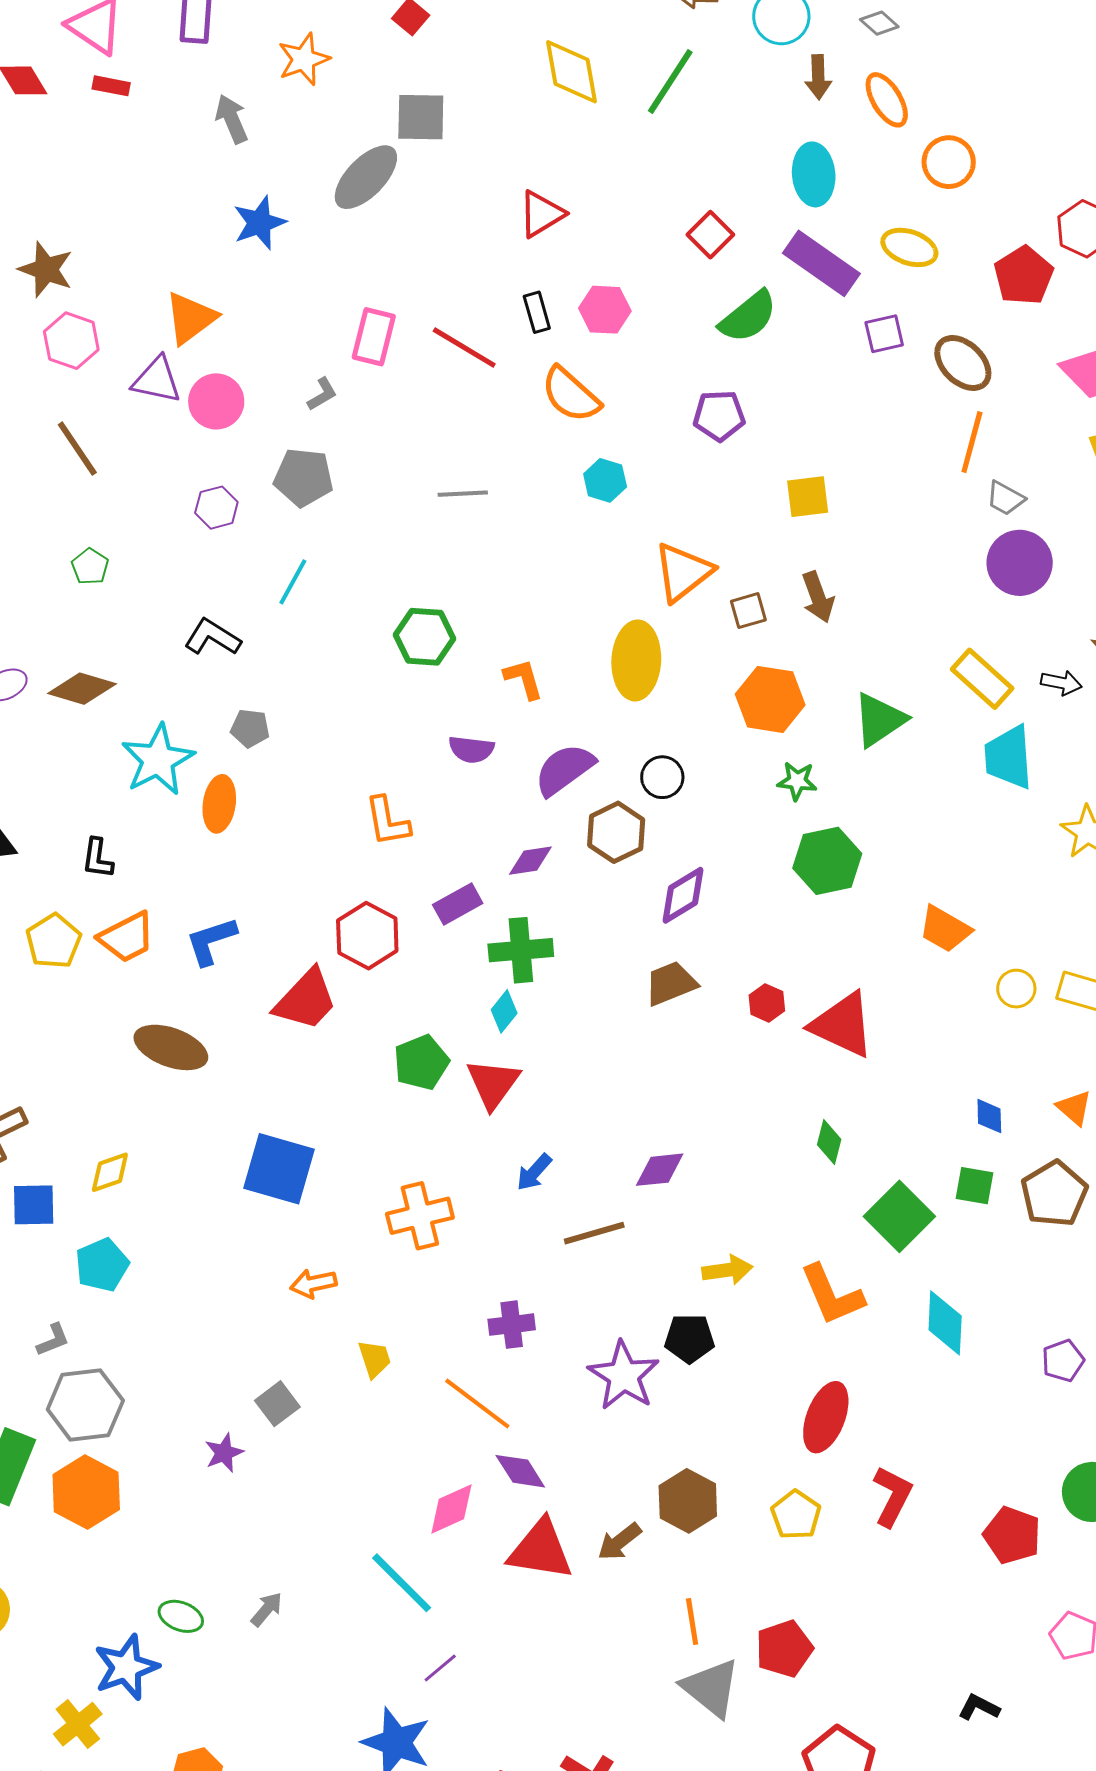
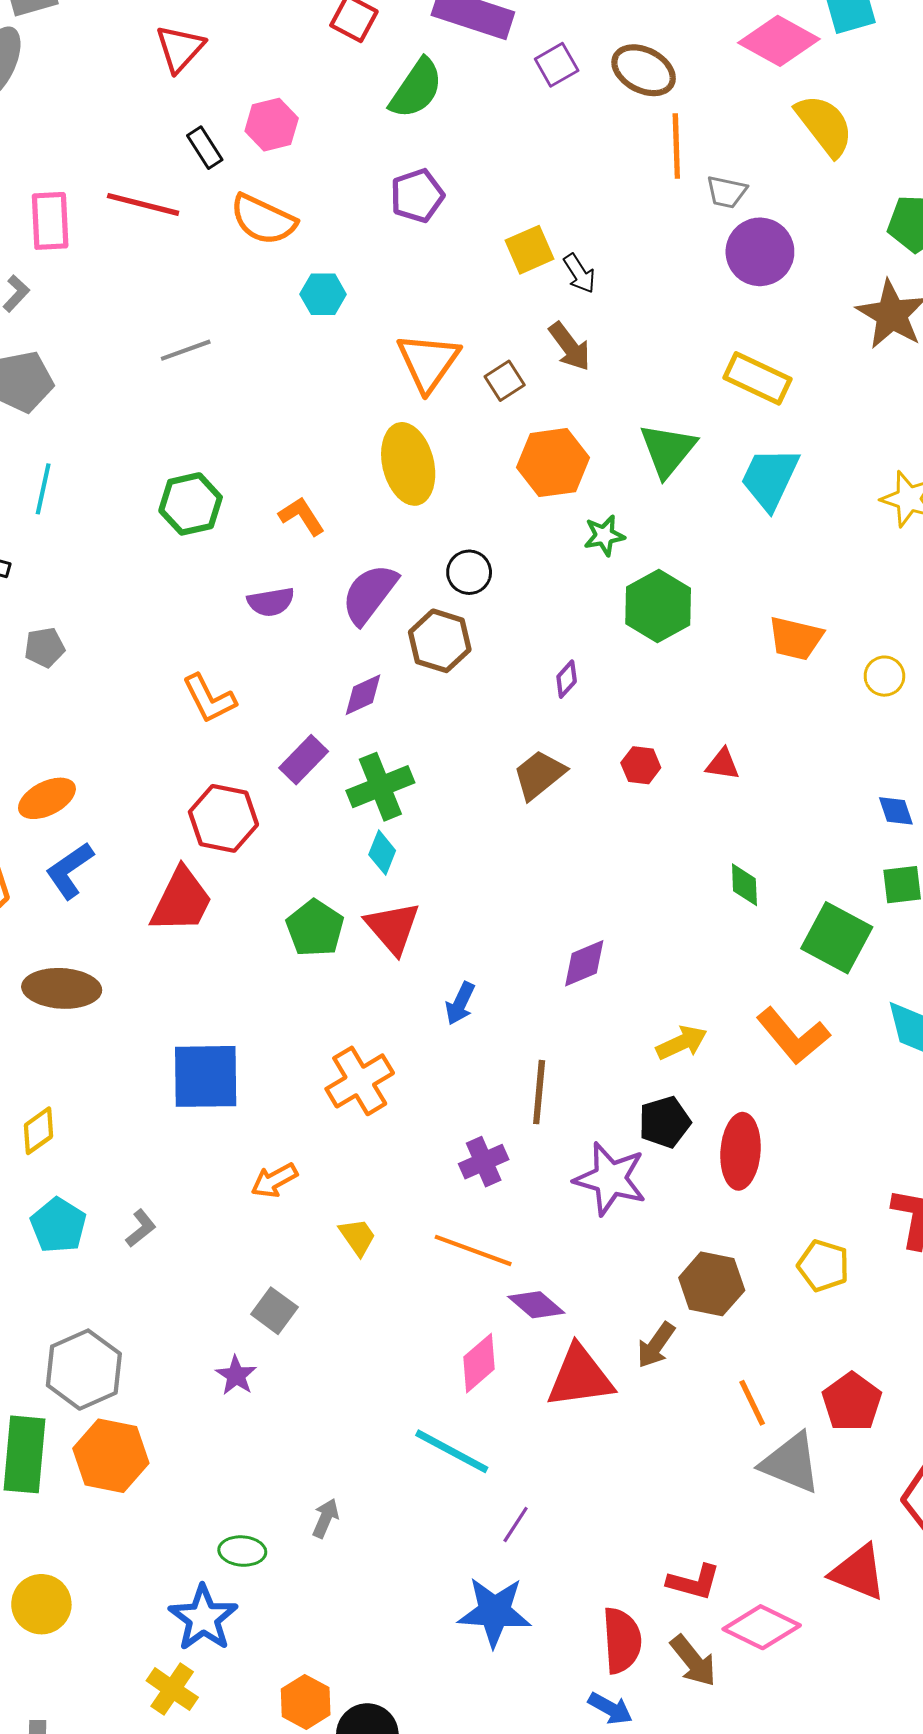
black arrow: (1061, 683) -> (579, 274), moved, turned 63
cyan trapezoid: (1008, 757) -> (770, 478), moved, turned 46
orange ellipse: (219, 804) -> (47, 798), moved, turned 72
purple diamond: (683, 895) -> (567, 679), moved, size x0.6
red triangle: (843, 1025) -> (723, 764), size x0.5
brown line: (594, 1233) -> (539, 1092), moved, turned -52
gray L-shape: (53, 1340) -> (141, 1228), moved
red ellipse: (826, 1417) -> (741, 1151), moved

